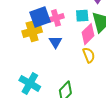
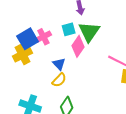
blue triangle: (55, 42) -> (59, 64), moved
yellow semicircle: (89, 55) -> (59, 80), moved, turned 77

